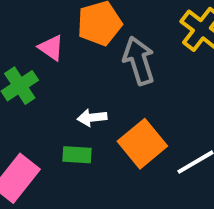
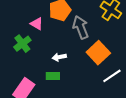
orange square: (142, 144) -> (98, 53), moved

